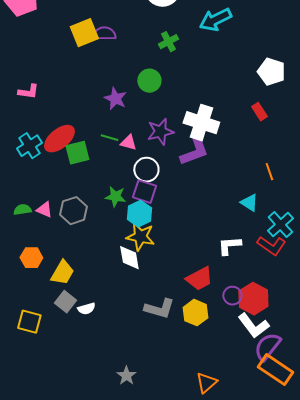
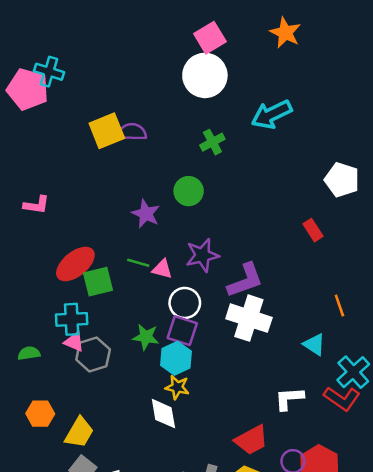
red rectangle: (259, 112) -> (313, 230), moved
white cross: (201, 123) -> (249, 318), moved
cyan cross: (29, 146) -> (72, 319), moved, turned 30
pink triangle: (44, 210) -> (74, 342), moved
yellow star: (140, 237) -> (177, 387), size x0.7

